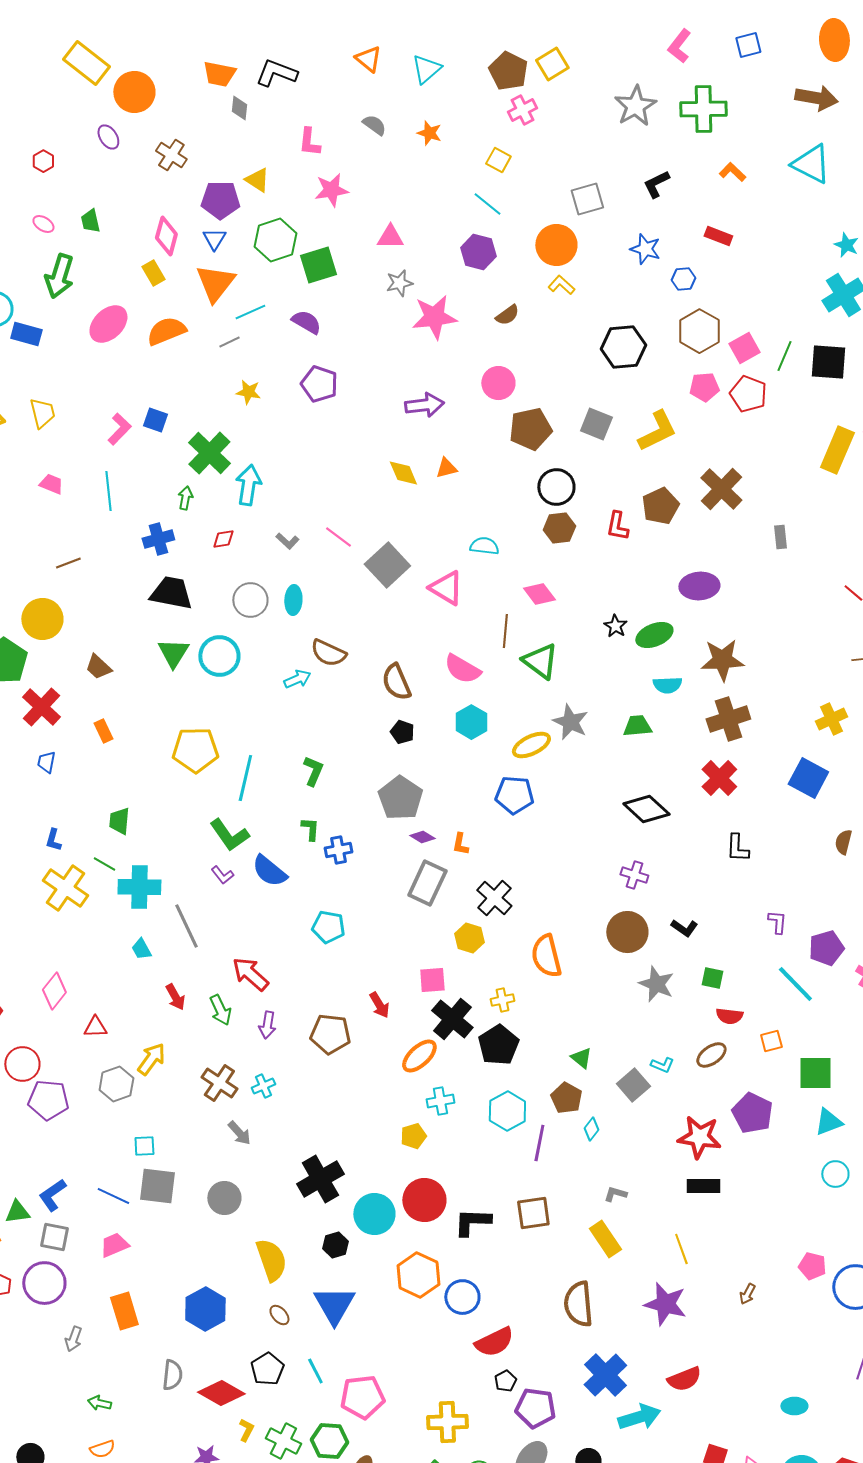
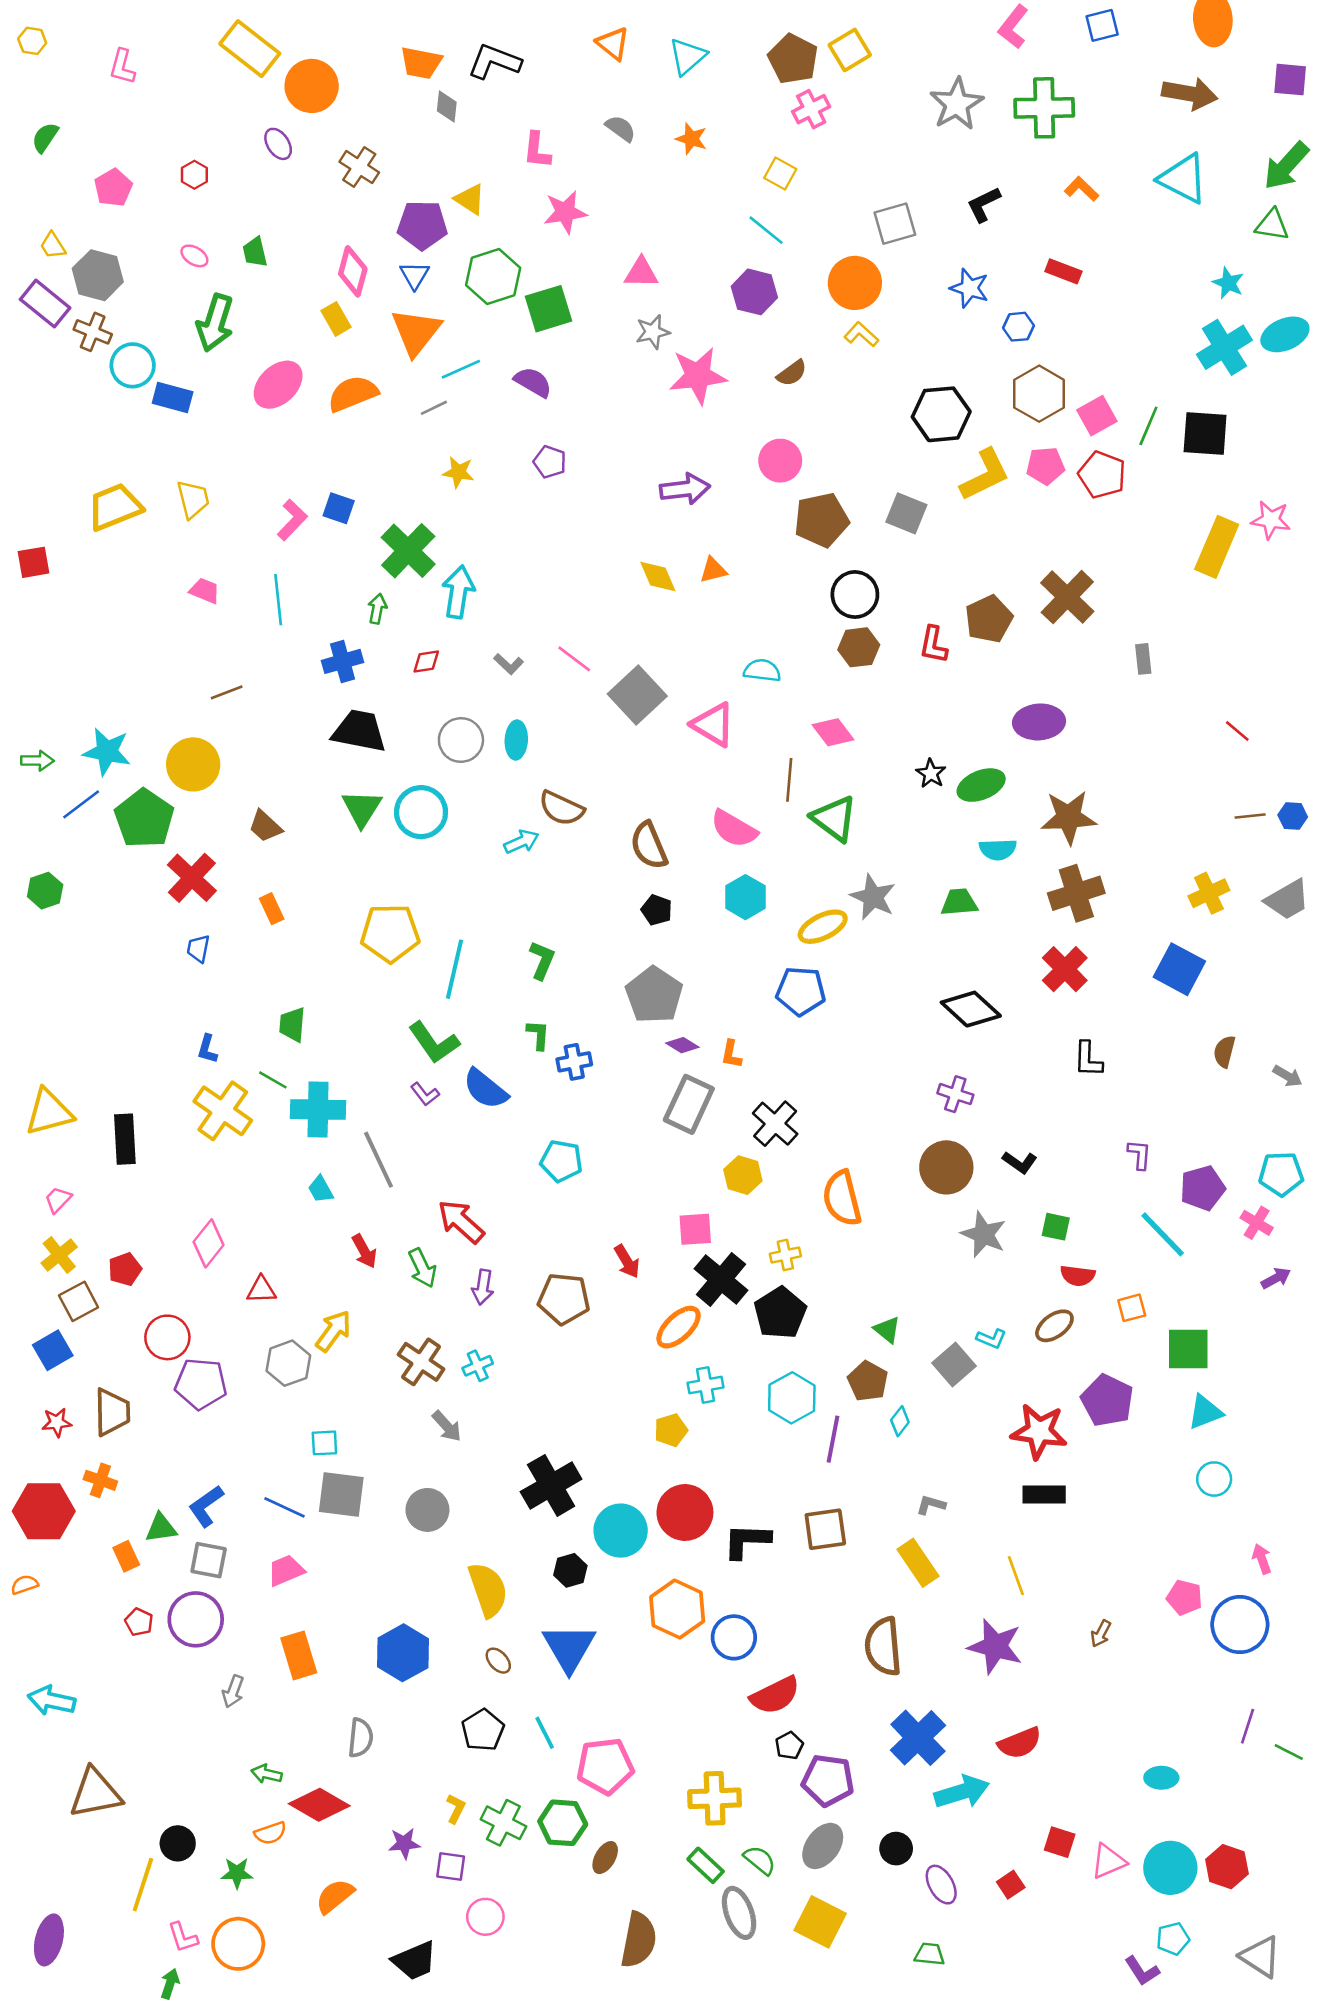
purple pentagon: (319, 384) -> (550, 462), size x0.7
yellow L-shape: (657, 431) -> (985, 475), moved
red diamond: (221, 1393) -> (319, 1805), moved

